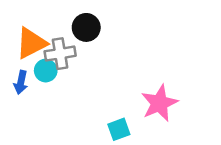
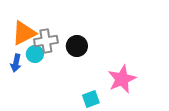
black circle: (86, 27) -> (77, 46), moved

